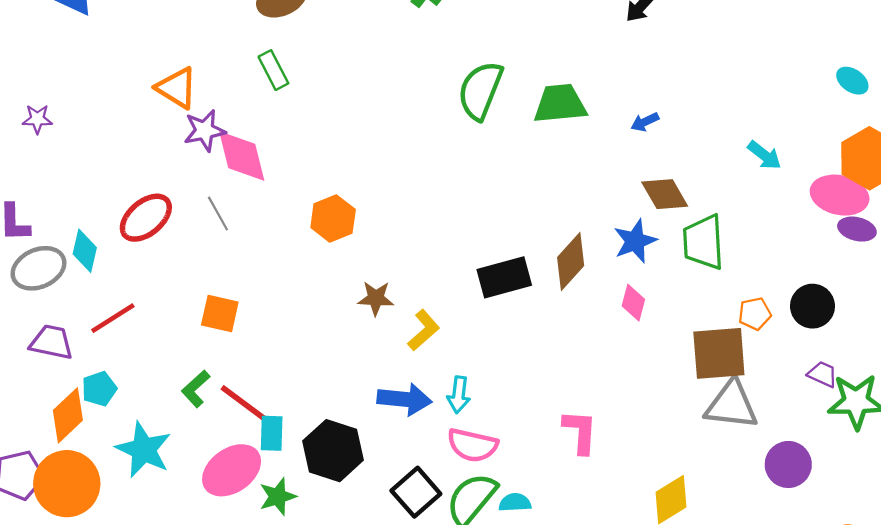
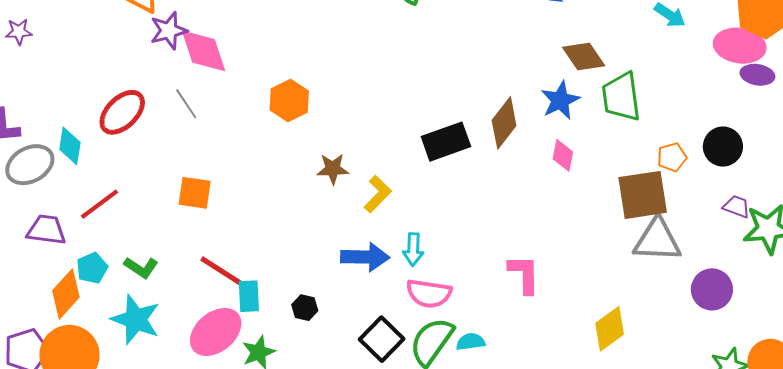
green L-shape: (196, 389) -> (141, 267), moved, turned -100
black hexagon: (333, 451) -> (305, 308), size x0.5

